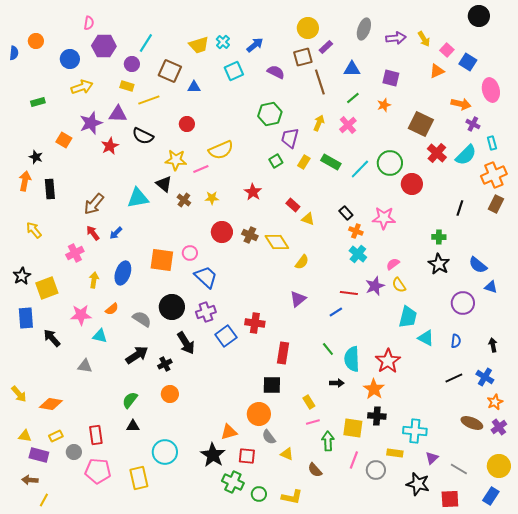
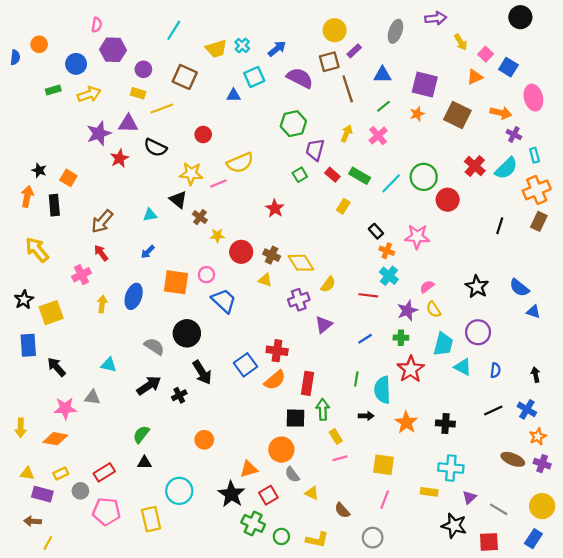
purple arrow: (396, 38) -> (436, 18), moved
cyan line: (146, 43) -> (174, 30), moved
purple semicircle: (276, 72) -> (300, 78), size x1.4
purple square: (391, 78) -> (425, 85), size x1.4
blue triangle: (194, 87) -> (234, 95), moved
green rectangle: (38, 102) -> (53, 90), moved
brown square: (421, 124) -> (457, 115), moved
orange square: (64, 140) -> (68, 178), moved
yellow rectangle: (304, 162) -> (343, 206), moved
cyan triangle: (138, 198) -> (150, 215), size x0.6
yellow star: (212, 198) -> (217, 236), moved
red rectangle: (293, 205) -> (332, 175), moved
yellow triangle: (308, 219) -> (265, 280), moved
yellow arrow: (34, 230) -> (37, 250), size x1.4
blue arrow: (116, 233) -> (148, 252), moved
green cross: (439, 237) -> (401, 338), moved
red line: (349, 293) -> (368, 295), moved
purple circle: (463, 303) -> (478, 332), moved
orange semicircle: (112, 309) -> (275, 380), moved, size x1.5
purple cross: (206, 312) -> (299, 300), moved
pink star: (81, 315) -> (65, 408), moved
green line: (328, 349) -> (356, 379), turned 48
red star: (388, 361) -> (411, 369), moved
yellow arrow: (19, 394) -> (21, 428), turned 42
orange circle: (170, 394) -> (204, 440), moved
black cross: (377, 416) -> (445, 423), moved
purple cross: (499, 427) -> (542, 464), turned -35
red rectangle: (96, 435) -> (104, 472), turned 66
green arrow: (328, 441) -> (323, 409), moved
red square: (247, 456) -> (268, 495), turned -36
gray circle: (376, 470) -> (373, 538), moved

